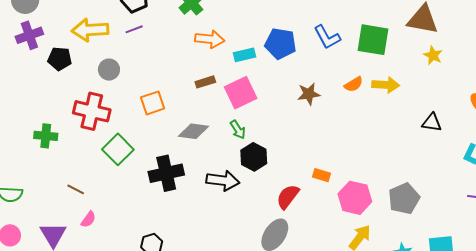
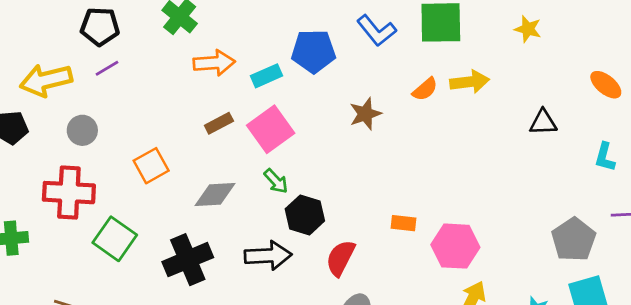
red semicircle: (288, 197) -> (341, 258), moved
gray pentagon: (404, 199) -> (574, 240), moved

